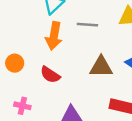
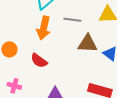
brown triangle: (101, 67) -> (88, 44), moved

